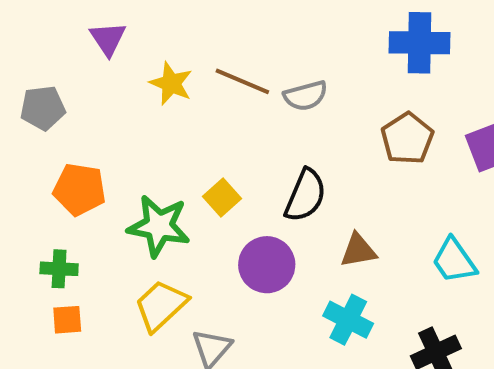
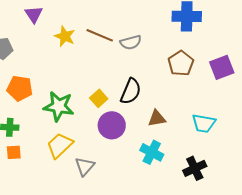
yellow square: (222, 198) -> (99, 98), moved
cyan trapezoid: (454, 261) -> (204, 123), turned -45

